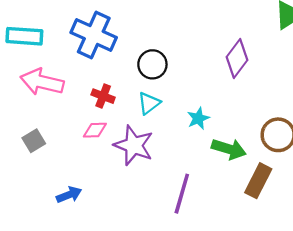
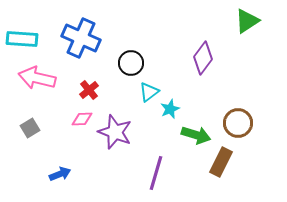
red cross: (103, 96) -> (89, 90), turned 30
cyan triangle: (149, 103) -> (149, 92), moved

